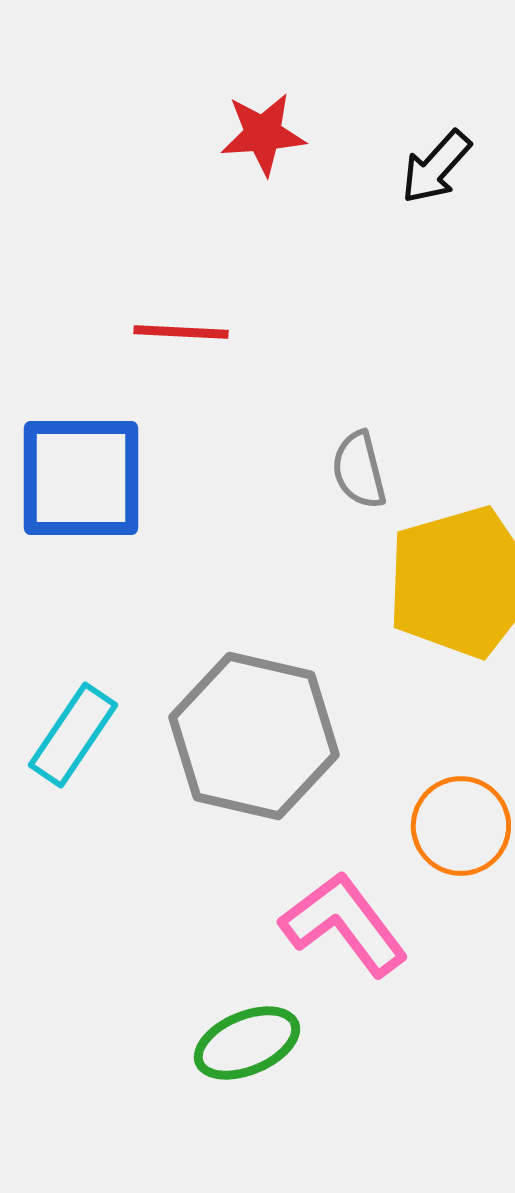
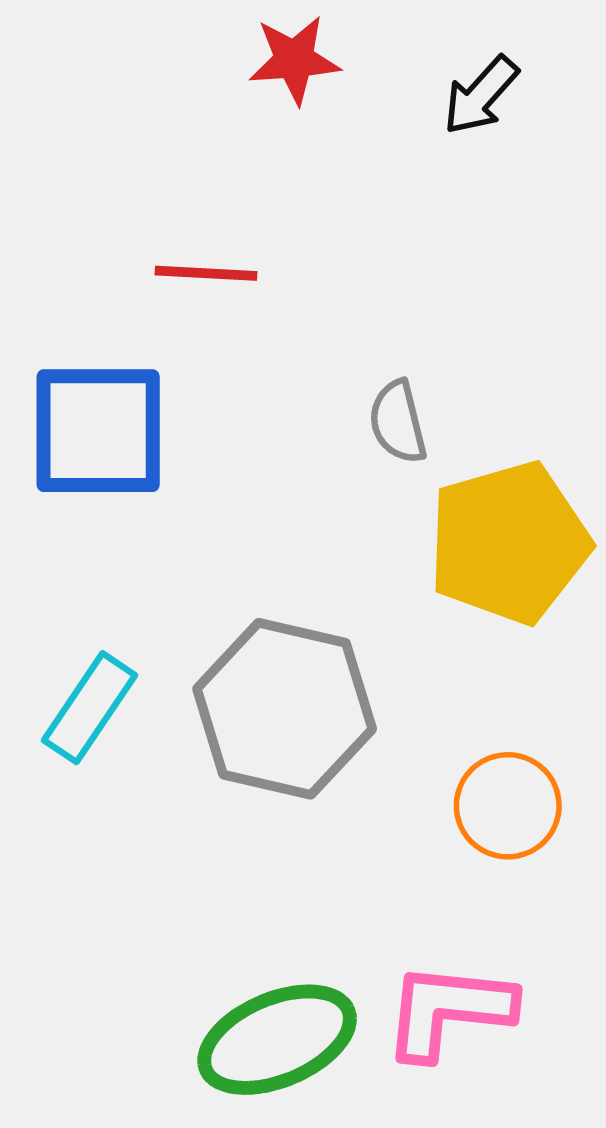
pink L-shape: (344, 924) -> (448, 1011), moved, turned -47
green ellipse: (247, 1043) -> (277, 1040), size x1.4

